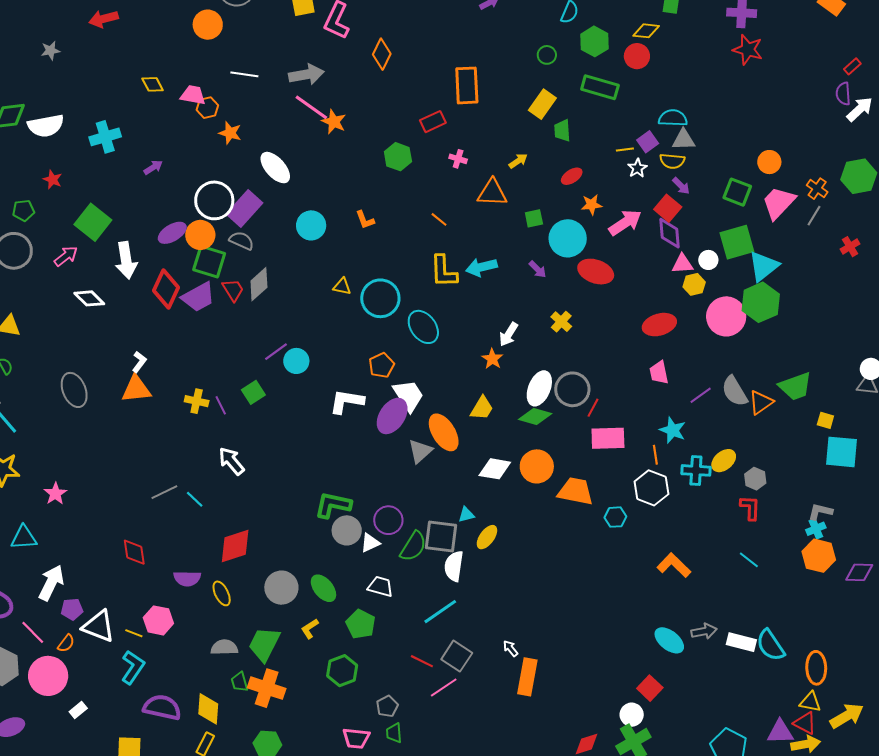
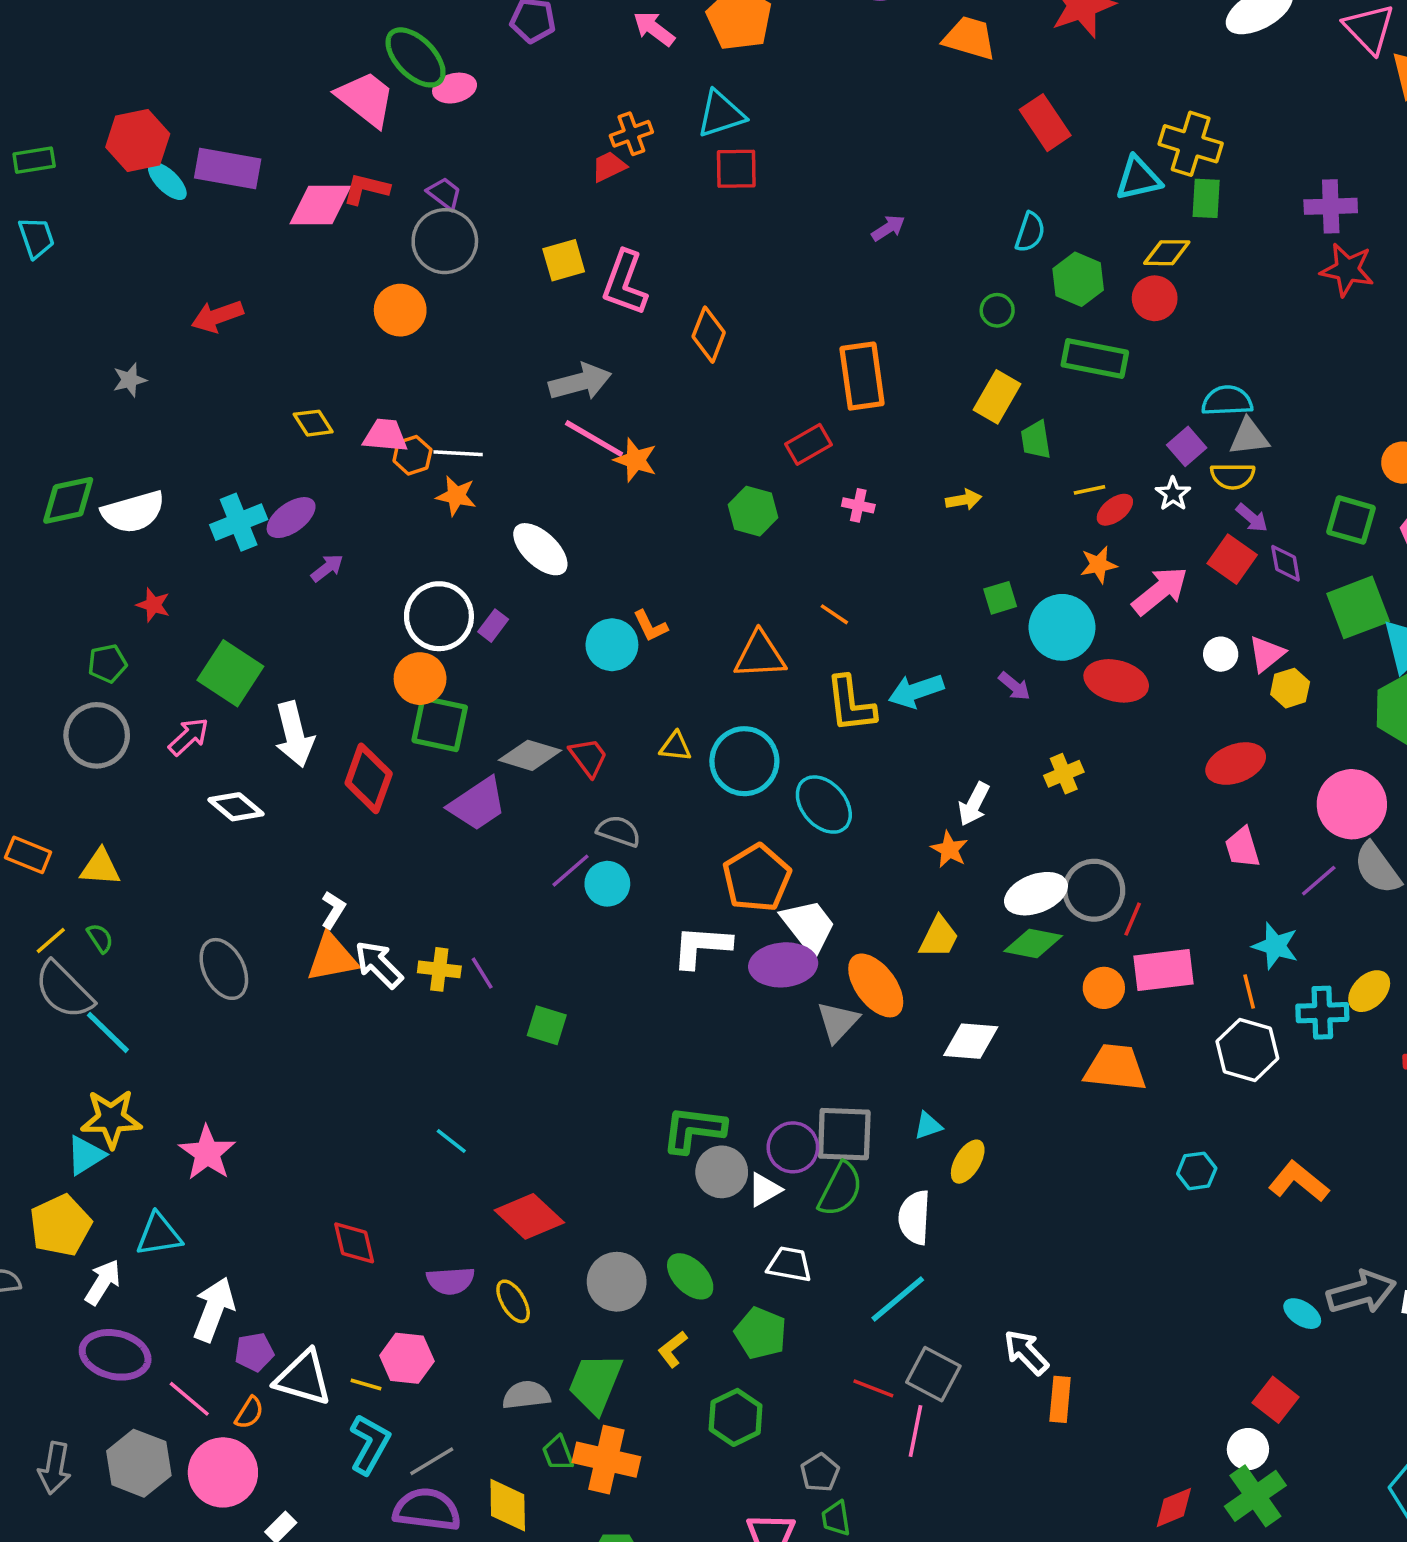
white line: (244, 74) -> (458, 453), moved
yellow line: (625, 150) -> (1090, 490), moved
yellow arrow: (518, 161) -> (964, 500), turned 30
red ellipse: (572, 176) -> (1115, 510), moved
orange triangle: (492, 193) -> (760, 655), moved
purple rectangle: (245, 209) -> (493, 626), size x0.5
orange L-shape: (365, 220) -> (650, 626), moved
purple ellipse: (172, 233) -> (291, 518), moved
purple diamond: (670, 233) -> (1286, 563), moved, size x0.7
gray semicircle: (242, 241) -> (619, 831), moved
white circle: (708, 260) -> (1221, 654), moved
pink triangle: (682, 264) -> (1267, 654), turned -30
gray diamond: (259, 284) -> (530, 755), turned 64
red trapezoid: (233, 290) -> (588, 757), moved
purple trapezoid: (198, 297) -> (478, 804), moved
pink circle: (726, 316) -> (1352, 804), moved
yellow cross: (561, 322) -> (1064, 774), turned 30
orange pentagon: (382, 365) -> (757, 878), size x1.5
white ellipse: (539, 388) -> (1036, 894), turned 52
green square: (253, 392) -> (547, 1025), moved, turned -35
purple ellipse: (392, 416) -> (783, 965), turned 57
white arrow: (231, 461) -> (379, 964), moved
orange circle: (537, 466) -> (1104, 988), moved, size x0.7
gray line: (164, 492) -> (432, 1461), moved
pink star: (55, 494) -> (207, 1153), size x1.4
cyan hexagon: (615, 517) -> (1197, 1171), moved
gray square: (441, 537) -> (844, 1134), moved
red diamond: (235, 546) -> (529, 1216), turned 66
gray arrow: (704, 631) -> (1361, 1292), size x1.5
cyan ellipse: (669, 640) -> (1302, 1314), size x0.7
white arrow: (510, 648) -> (1026, 1352), size x1.6
orange rectangle: (527, 677) -> (1060, 1399), size x0.7
pink line: (444, 688) -> (916, 1431), turned -40

